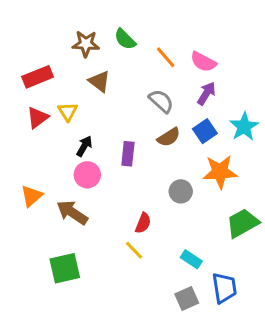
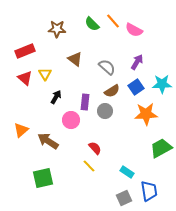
green semicircle: (125, 39) -> (92, 24), moved
orange line: (166, 57) -> (113, 21), moved
pink semicircle: (203, 62) -> (134, 30), moved
brown triangle: (99, 81) -> (75, 59), moved
red triangle: (38, 118) -> (25, 78), turned -42
cyan star: (244, 127) -> (162, 84), turned 30
pink circle: (87, 175) -> (71, 120), moved
gray circle: (181, 191) -> (105, 111), moved
red semicircle: (143, 223) -> (95, 148), turned -64

